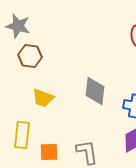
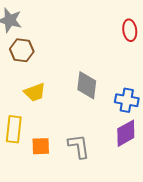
yellow trapezoid: (43, 98) -> (35, 92), turned -40

